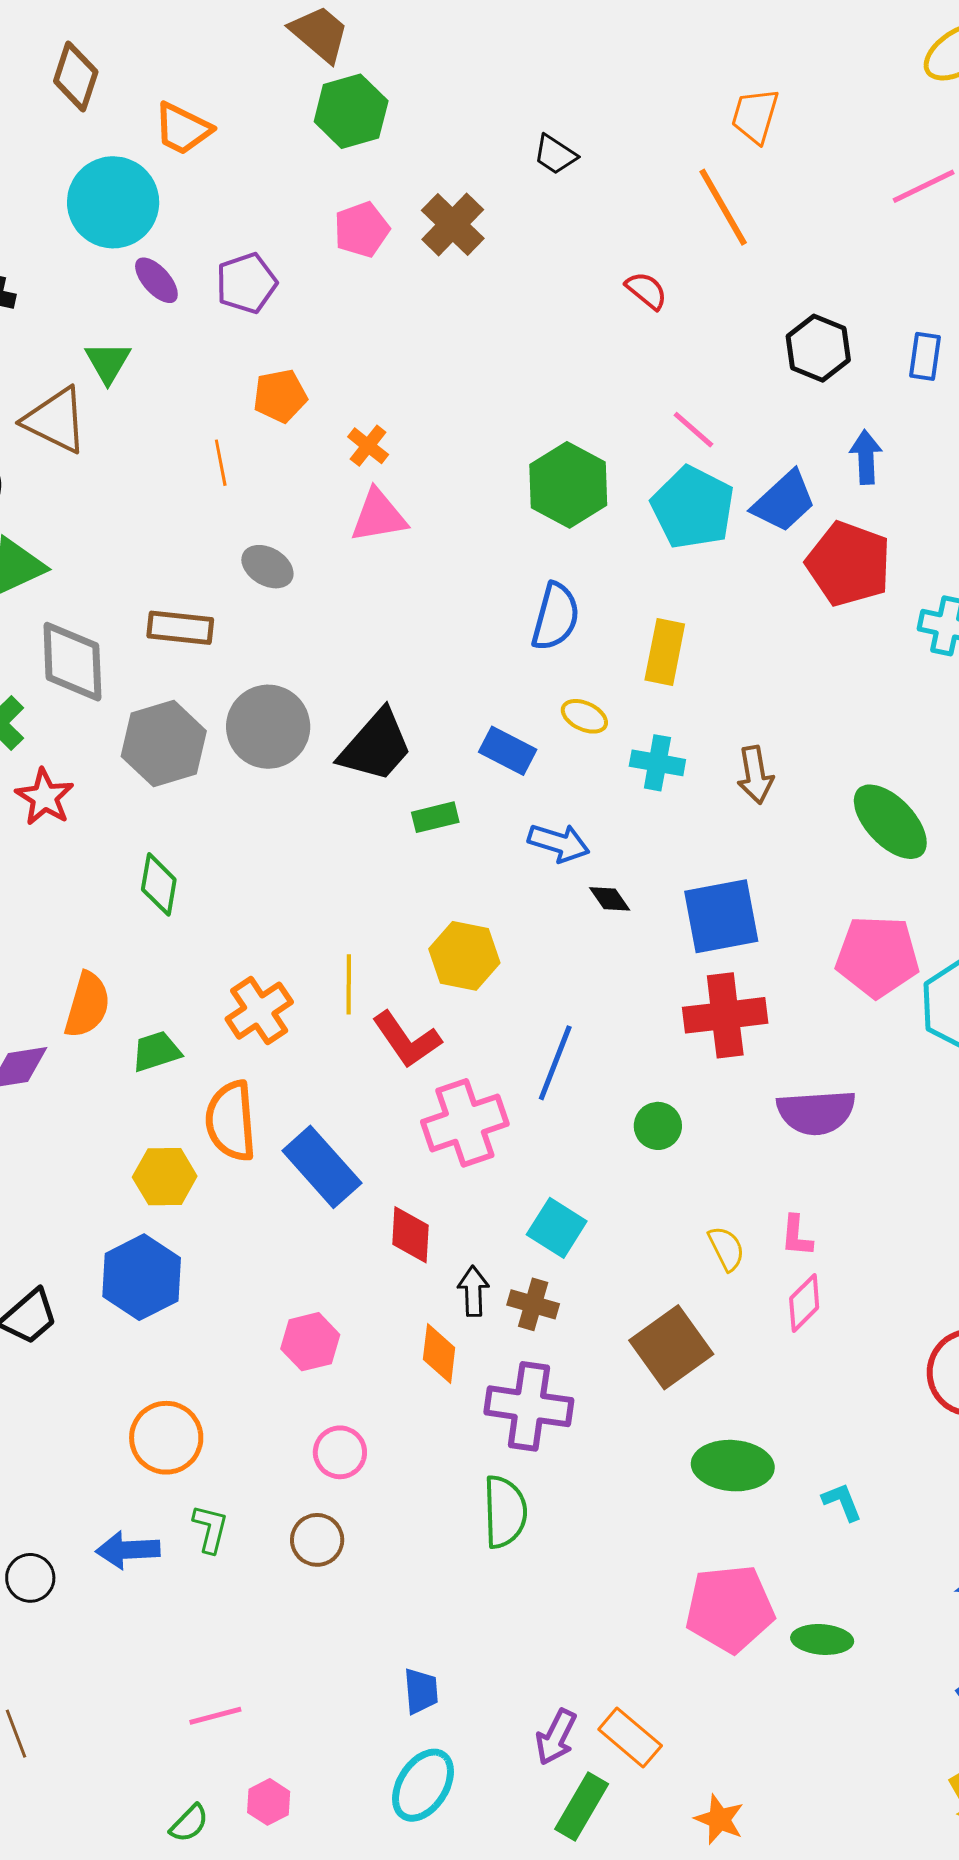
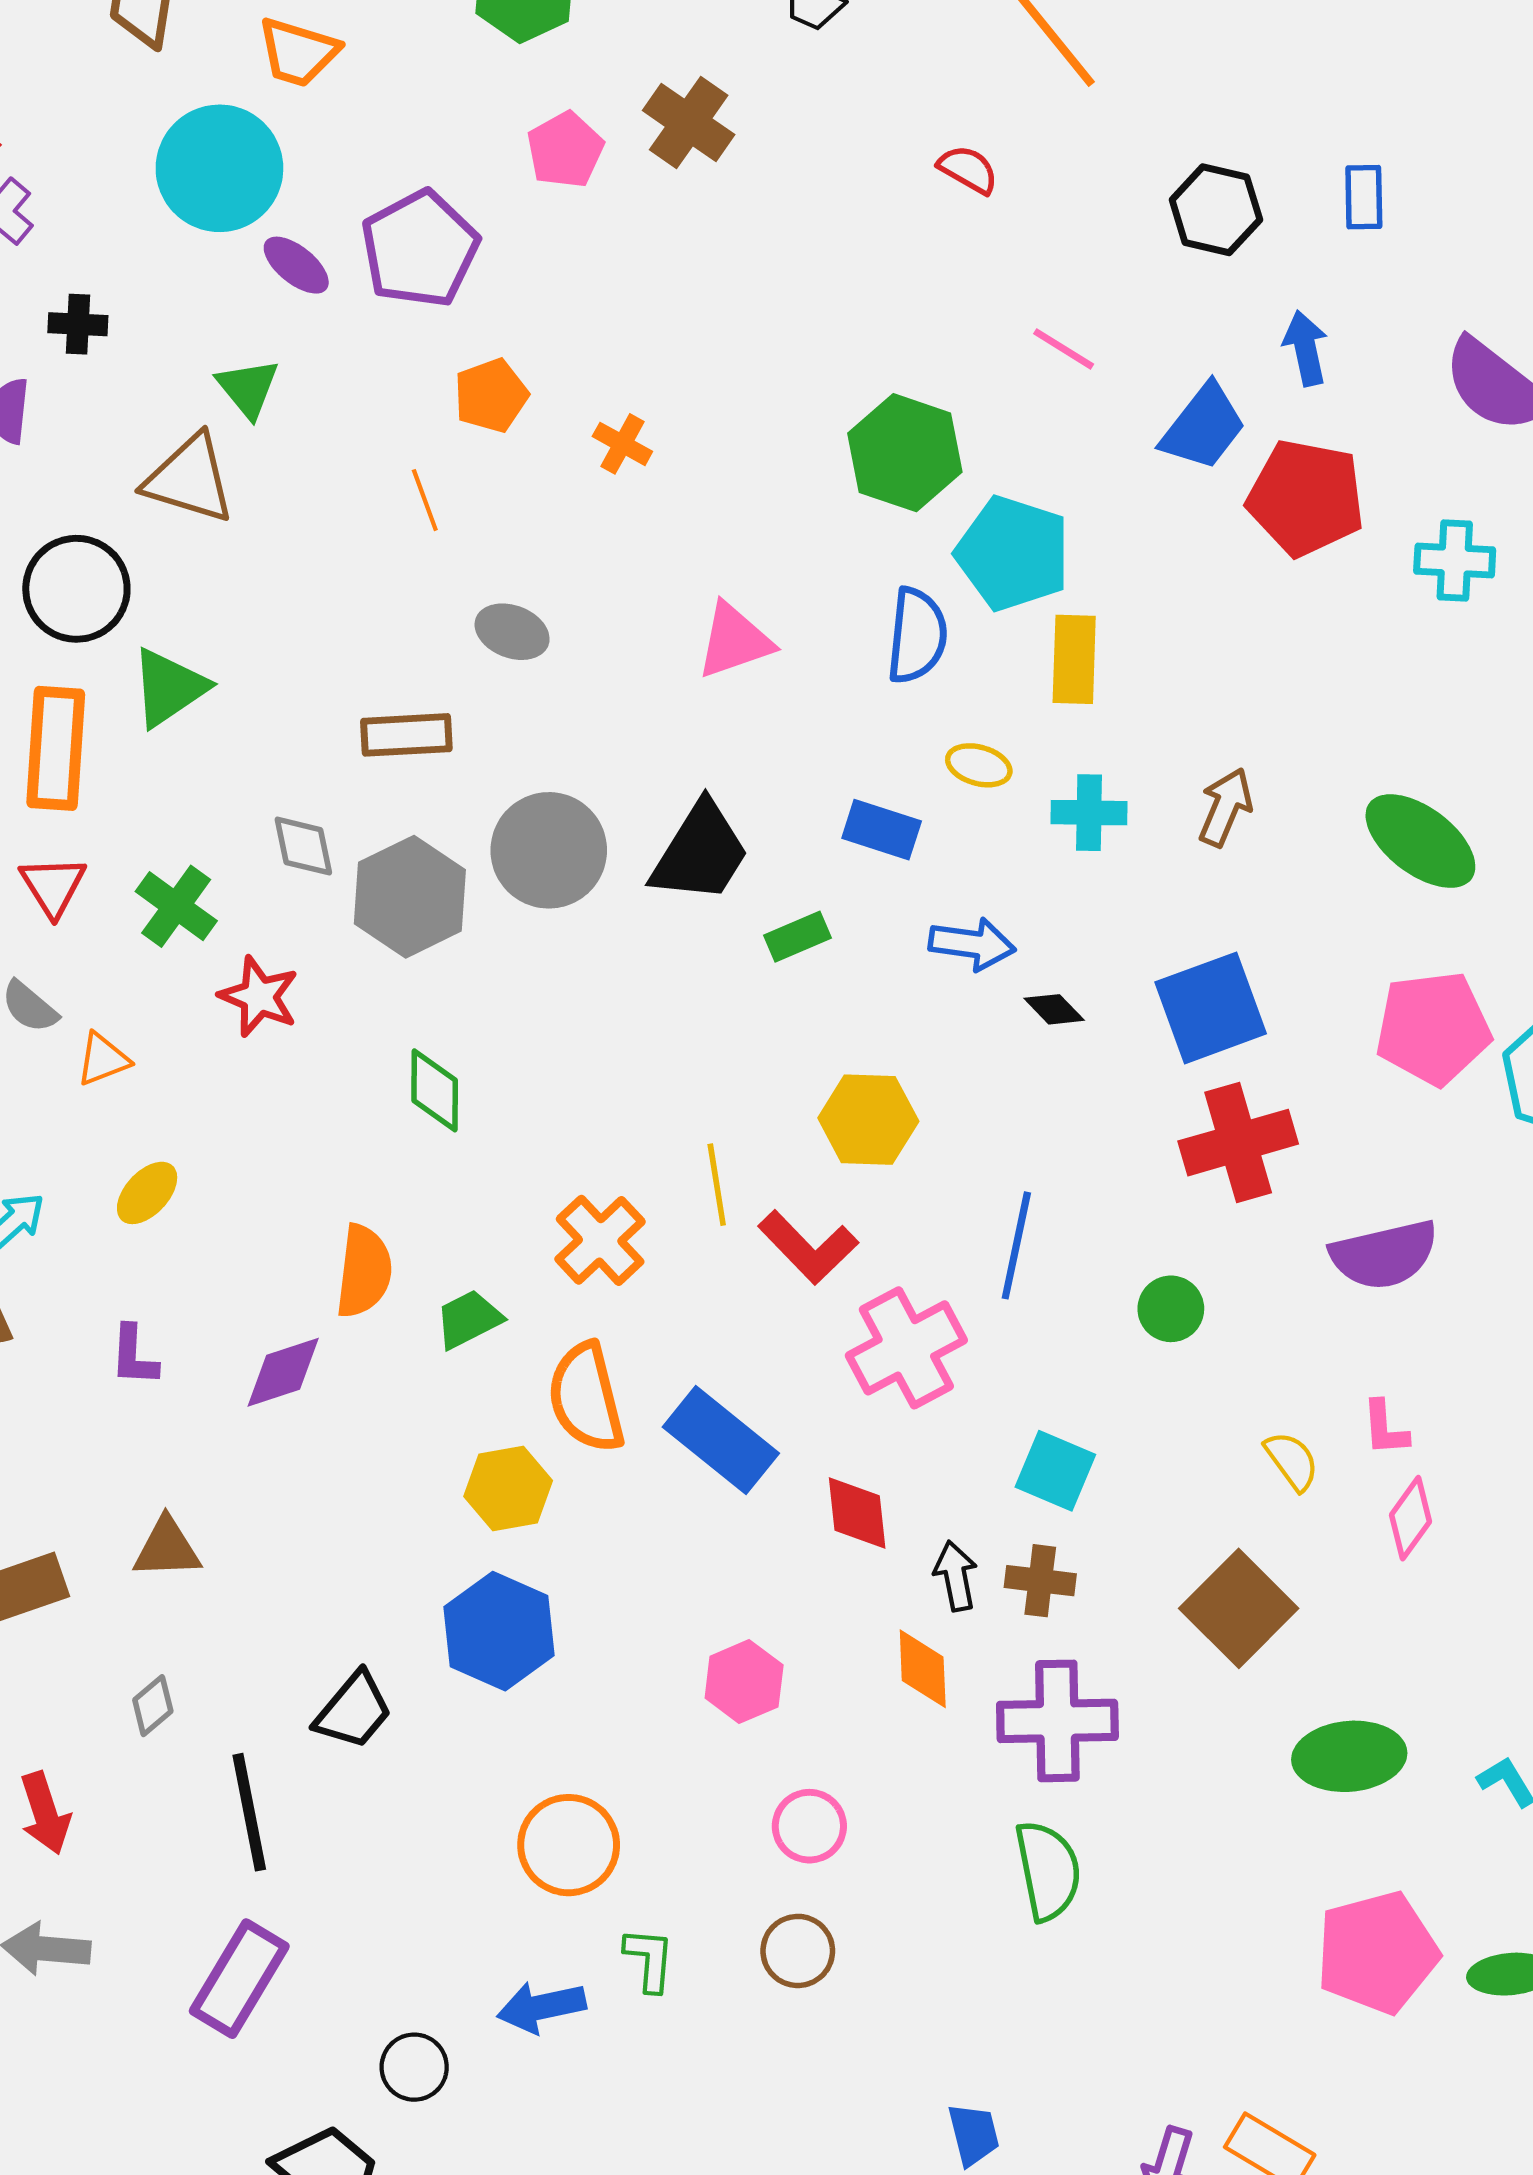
purple pentagon: (246, 283) -> (420, 249), size x1.4
cyan pentagon: (693, 508) -> (1013, 553), moved
pink triangle: (379, 516) -> (734, 641), moved
gray diamond: (72, 662) -> (303, 846), moved, size x0.6
brown arrow: (755, 775) -> (1225, 807), turned -138

